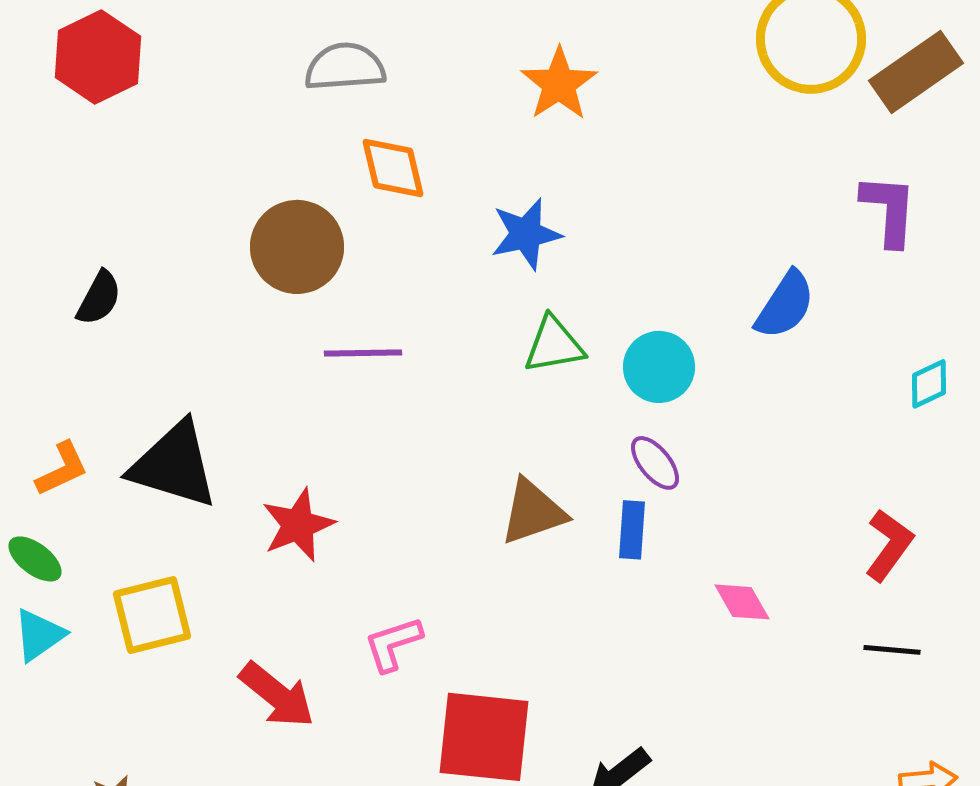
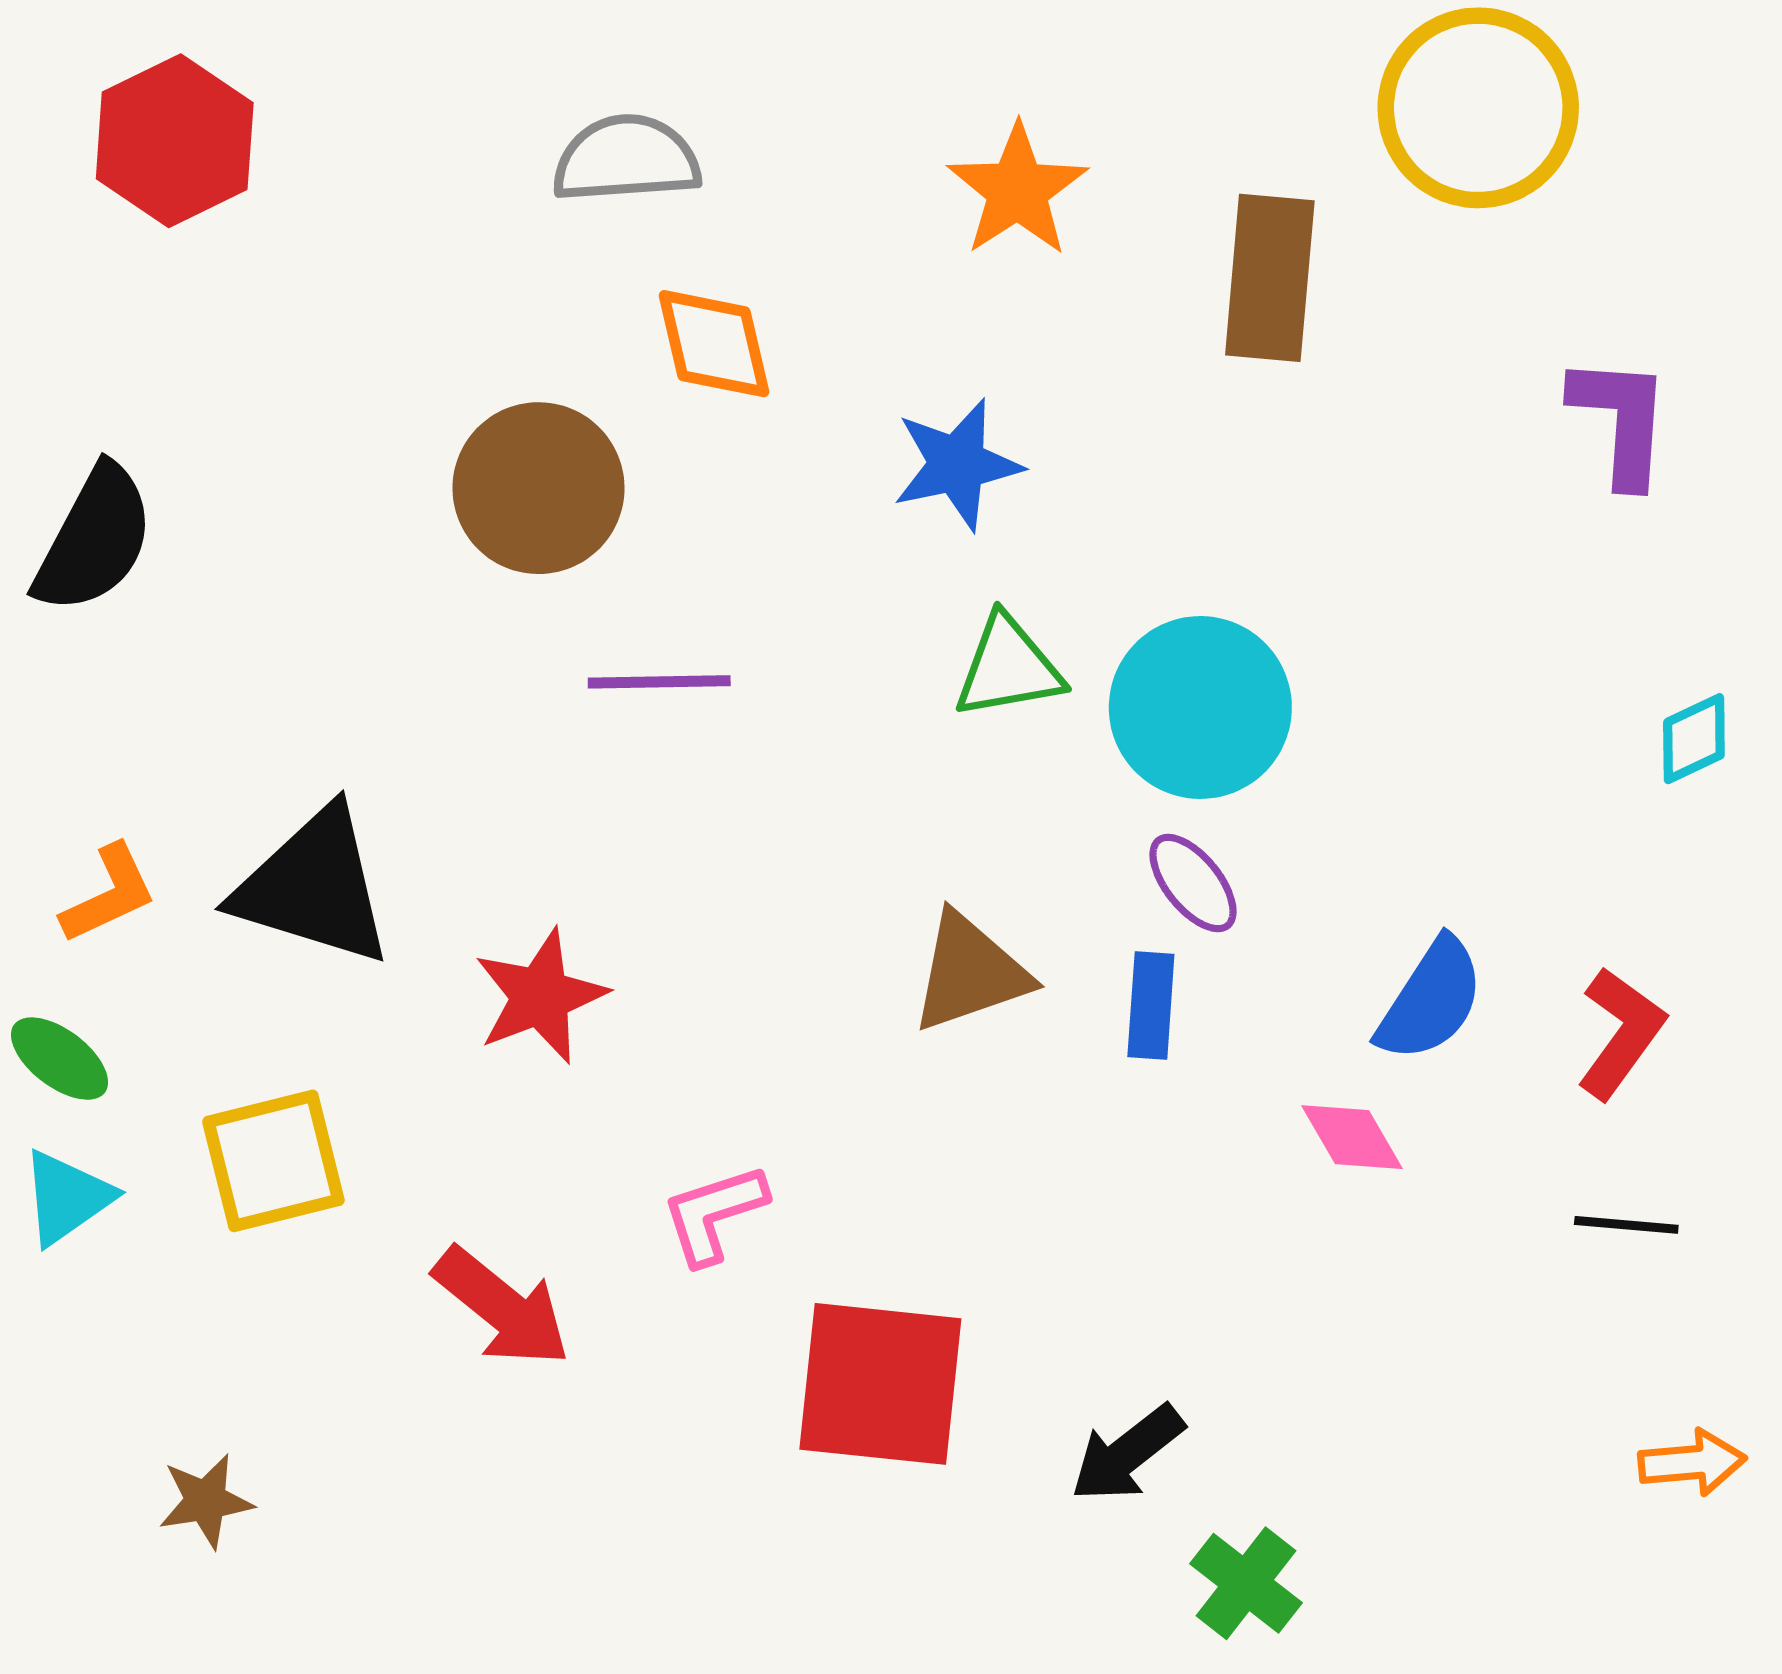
brown rectangle: (916, 72) -> (1270, 278), moved, turned -50
black semicircle: (99, 298) -> (94, 539), moved, size x1.5
blue semicircle: (785, 305) -> (1431, 1000), moved
cyan circle: (659, 367) -> (1200, 708), size x1.4

